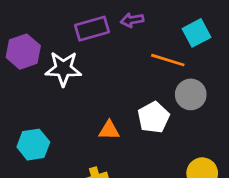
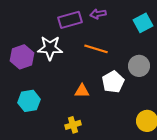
purple hexagon: (23, 52) -> (22, 57), moved
orange line: (168, 60) -> (96, 49), moved

